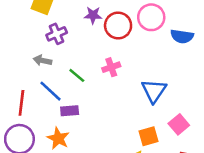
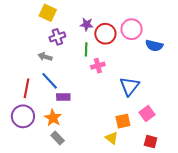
green line: (77, 75) -> (86, 49), moved, turned 48

